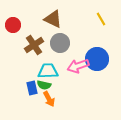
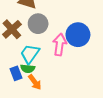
pink arrow: (78, 66) -> (60, 44), turned 125
cyan trapezoid: (48, 71) -> (30, 54), turned -45

